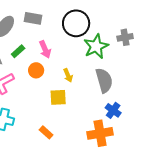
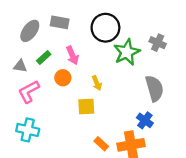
gray cross: (125, 37) -> (158, 43), turned 35
gray semicircle: (104, 80) -> (154, 88), moved
orange rectangle: (46, 132) -> (101, 144), moved

